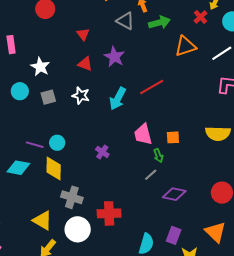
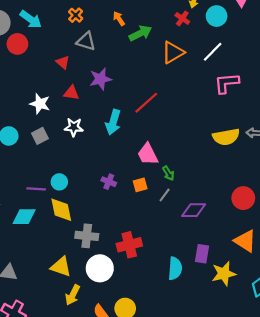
gray triangle: (125, 21) -> (86, 41), moved
purple star: (114, 57) -> (101, 79), turned -30
white star: (40, 67) -> (40, 104), moved
orange square: (173, 137) -> (140, 185), moved

